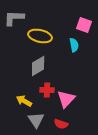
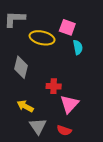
pink square: (84, 25) -> (67, 27), moved
gray diamond: (38, 66) -> (21, 67), moved, turned -45
red cross: (47, 90) -> (54, 86), moved

